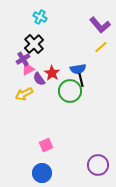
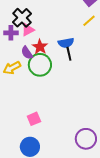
purple cross: (23, 59) -> (11, 33), turned 32
pink triangle: (28, 69) -> (28, 30), moved
green circle: (70, 91) -> (40, 65), moved

